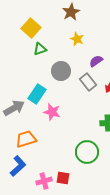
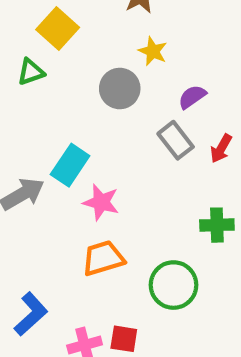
green triangle: (40, 49) -> (31, 72), moved
gray circle: (61, 71) -> (120, 88), moved
orange trapezoid: (26, 139) -> (103, 258), moved

